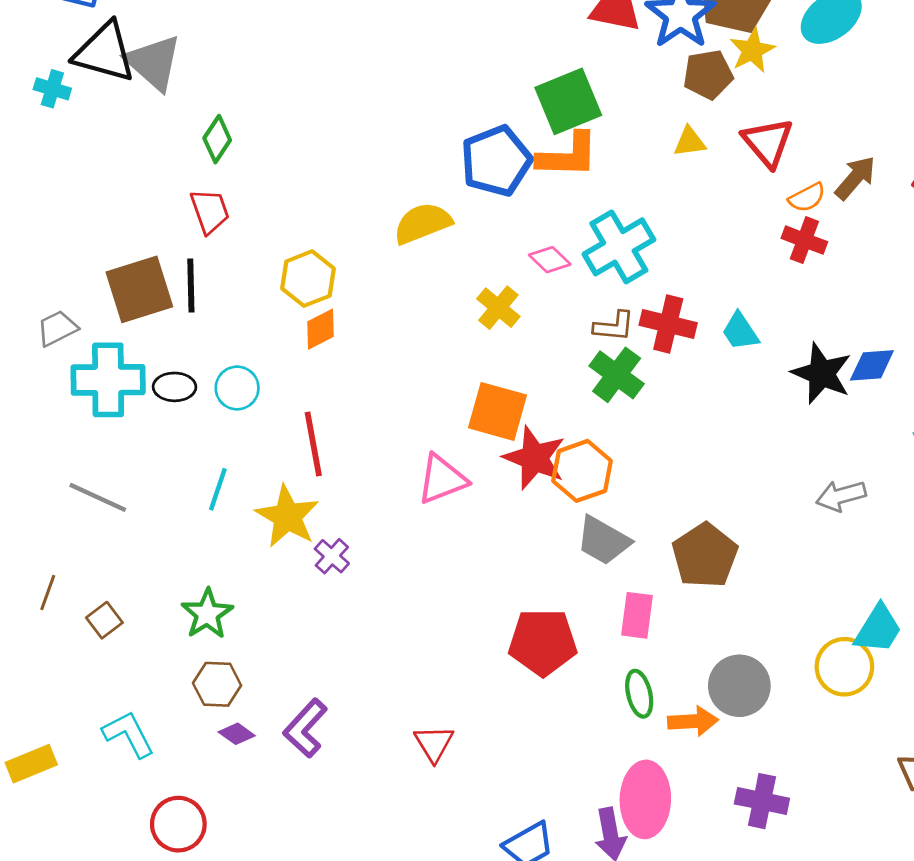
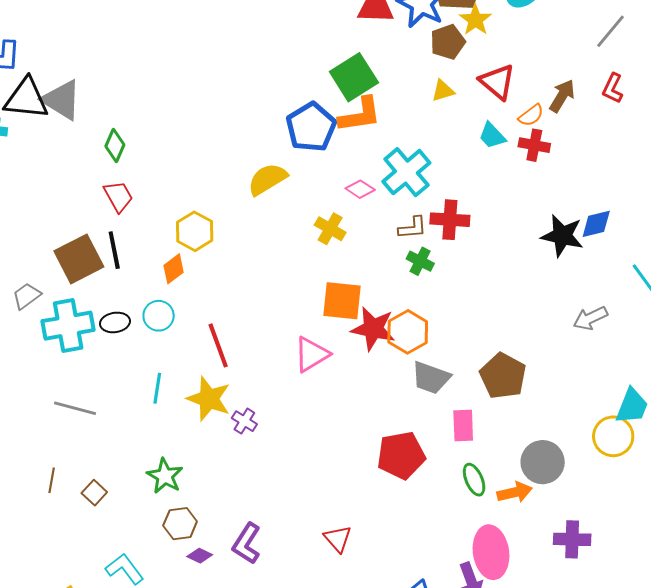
orange diamond: (320, 329) -> (174, 269), moved
cyan trapezoid: (740, 331) -> (492, 136), moved
green cross: (617, 375) -> (420, 261), size x0.7

